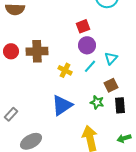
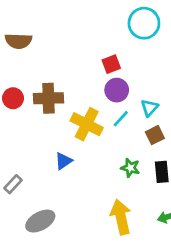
yellow cross: (65, 70) -> (87, 124), size x1.6
brown square: (111, 85) -> (155, 135), moved
blue triangle: (62, 105) -> (63, 161), moved, size x0.6

